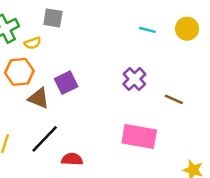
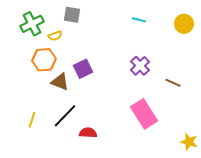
cyan line: (148, 30) -> (139, 20), moved
pink rectangle: (139, 136) -> (144, 114), turned 48

